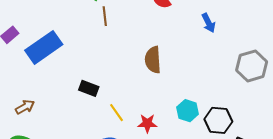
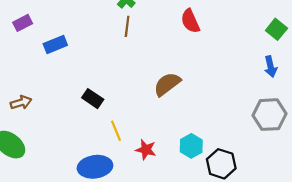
blue arrow: (208, 23) -> (271, 67), moved
blue rectangle: (44, 47) -> (55, 45), size x0.6
brown semicircle: (153, 60) -> (167, 84), turned 44

